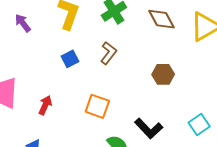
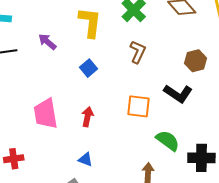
blue square: (70, 59) -> (89, 68), moved
black L-shape: (149, 128) -> (178, 94), moved

